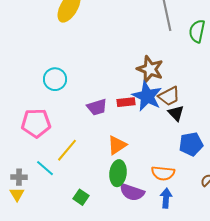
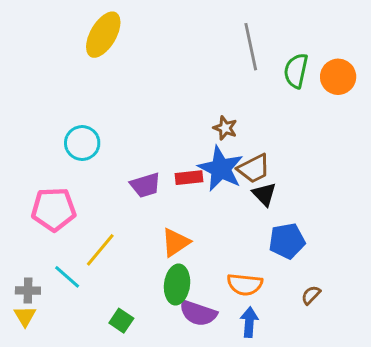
brown star: (150, 69) -> (225, 128), size x0.6

